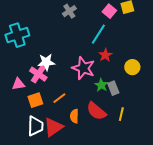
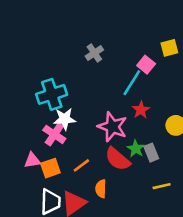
pink square: (109, 11) -> (146, 65), moved
cyan cross: (17, 35) -> (52, 94), moved
pink triangle: (18, 84) -> (32, 160), moved
red semicircle: (96, 111) -> (118, 159), moved
yellow line: (121, 114) -> (162, 186), turned 64

